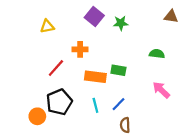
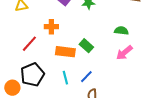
green rectangle: (118, 70) -> (86, 46), turned 32
pink arrow: (161, 90) -> (124, 53), moved, turned -84

